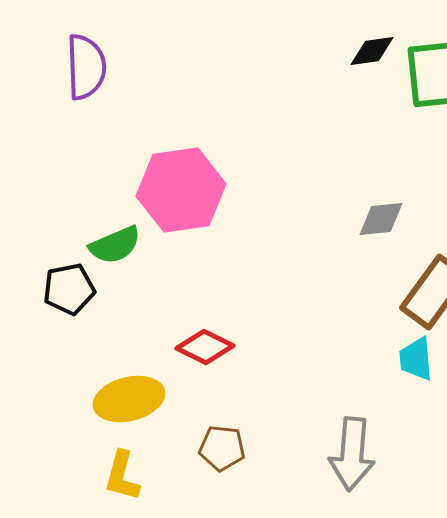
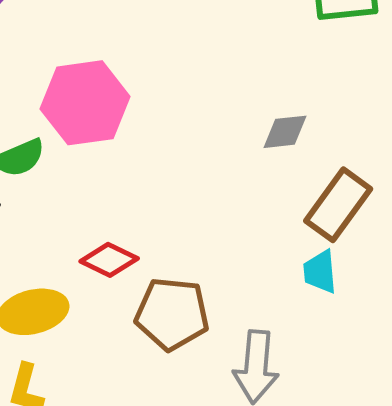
brown pentagon: (222, 448) -> (172, 314), moved, size x1.6

